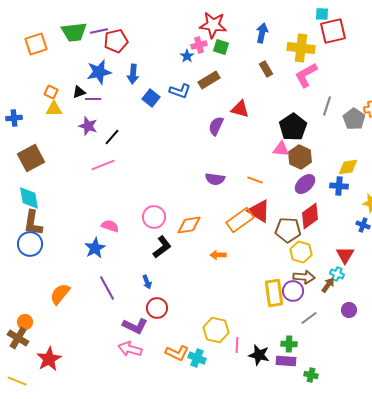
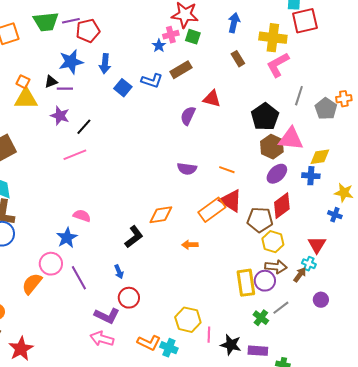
yellow triangle: (54, 109) -> (26, 99), size x1.4
pink triangle: (281, 149) -> (291, 139), moved, size x1.5
pink circle: (154, 217) -> (51, 264), moved
green cross: (289, 344) -> (261, 318), moved, turned 35

